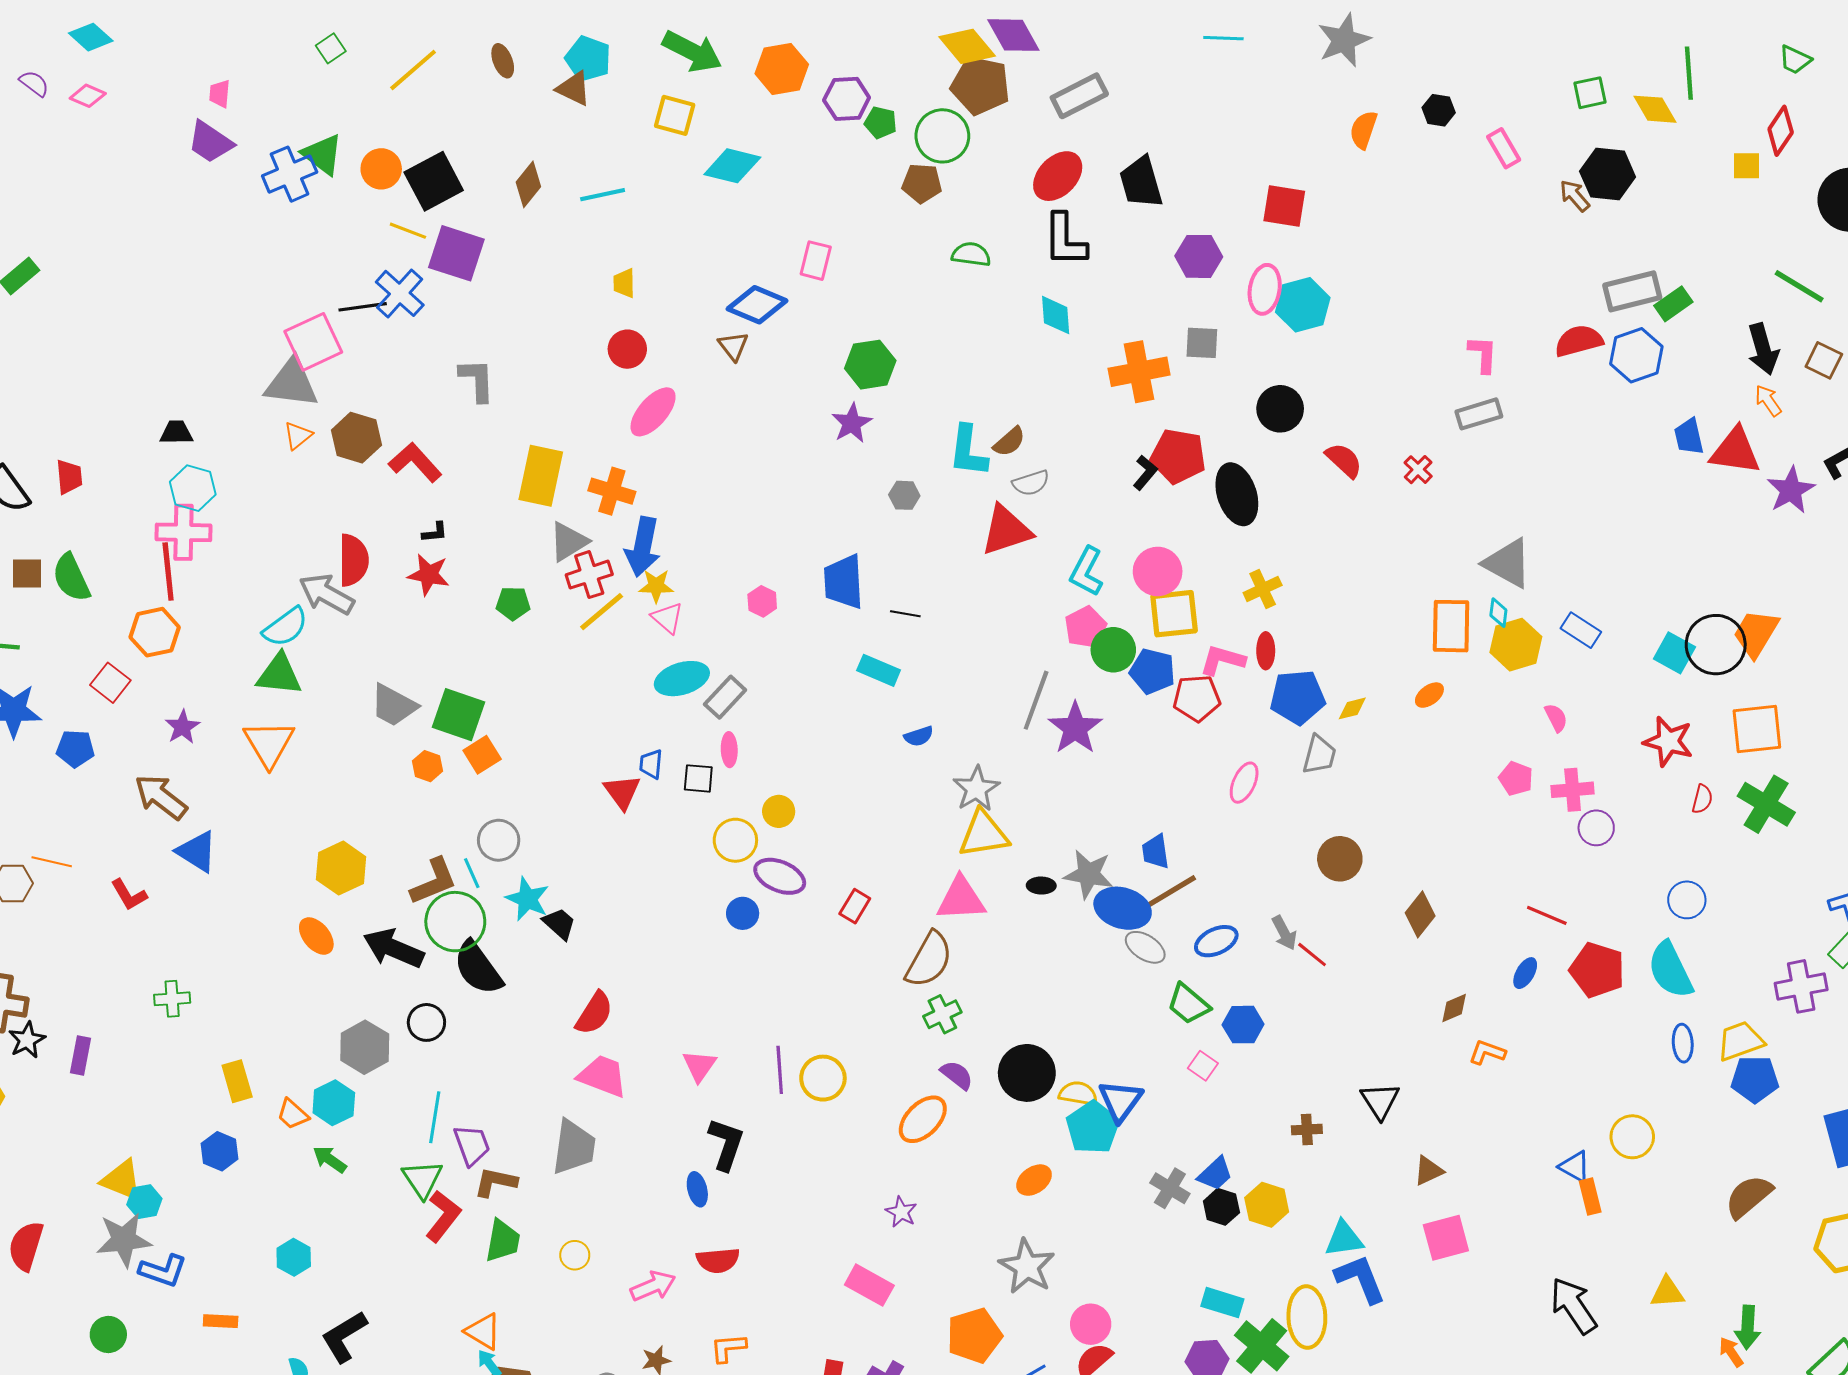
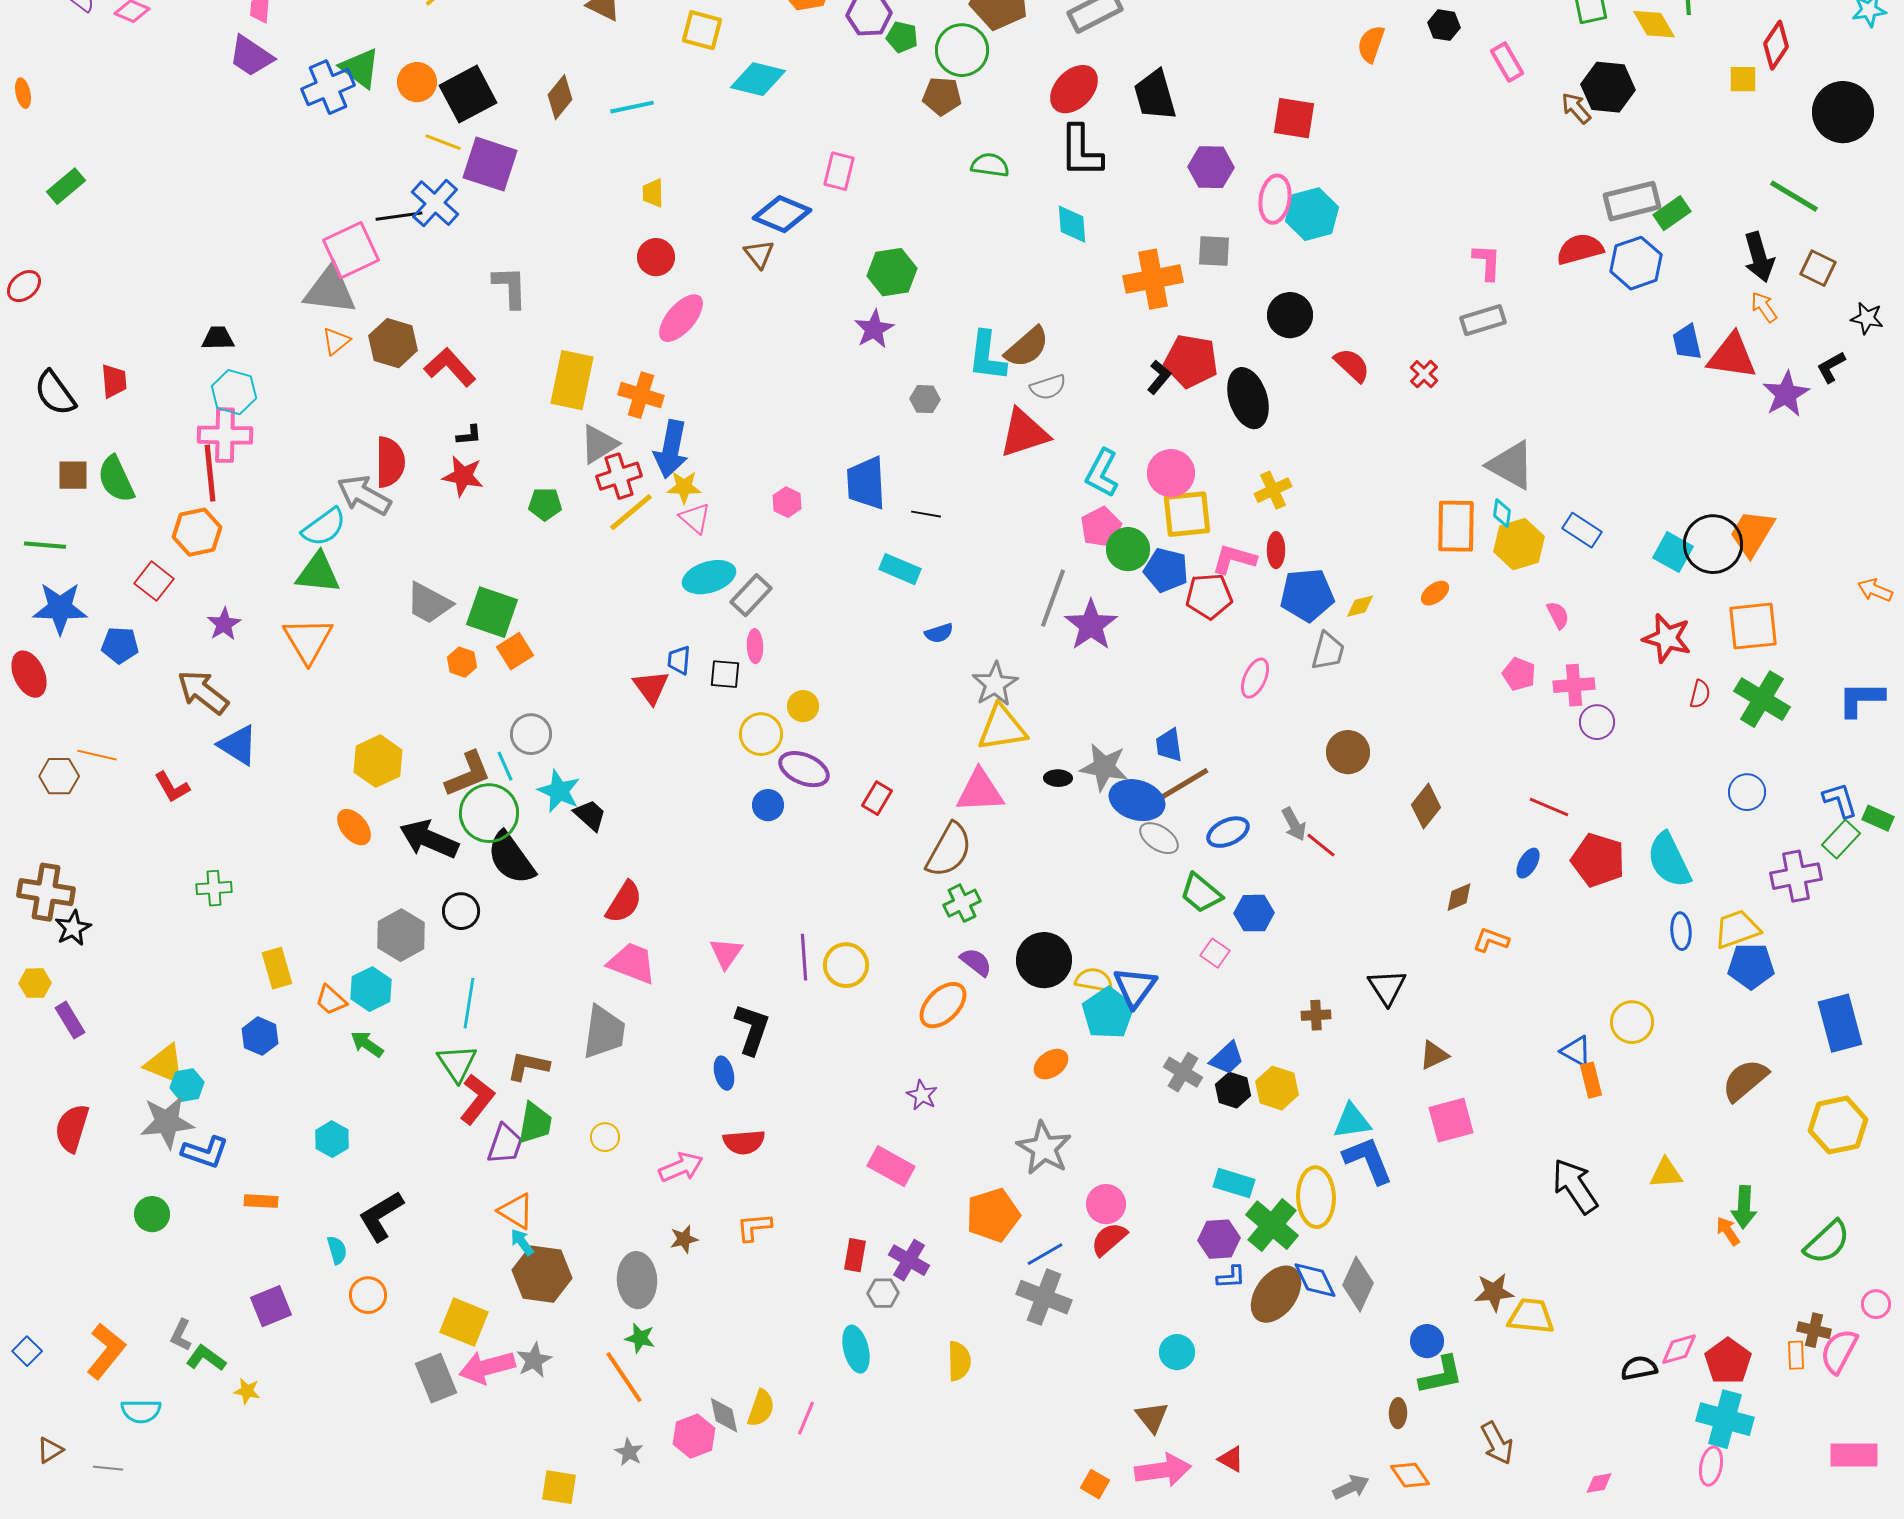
brown semicircle: (1009, 442) -> (1027, 347), size x1.4
blue circle: (1687, 900) -> (1747, 792), moved
purple rectangle: (81, 1055) -> (70, 1020), moved, turned -42
purple trapezoid: (472, 1145) -> (505, 1144), moved, turned 39

